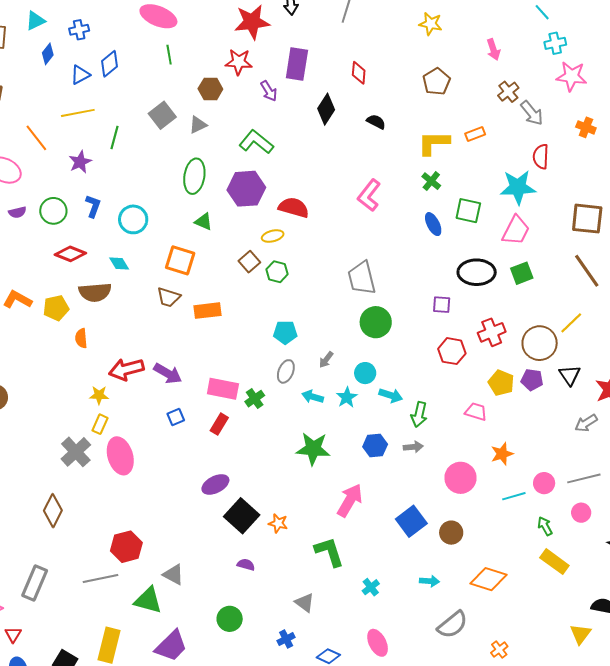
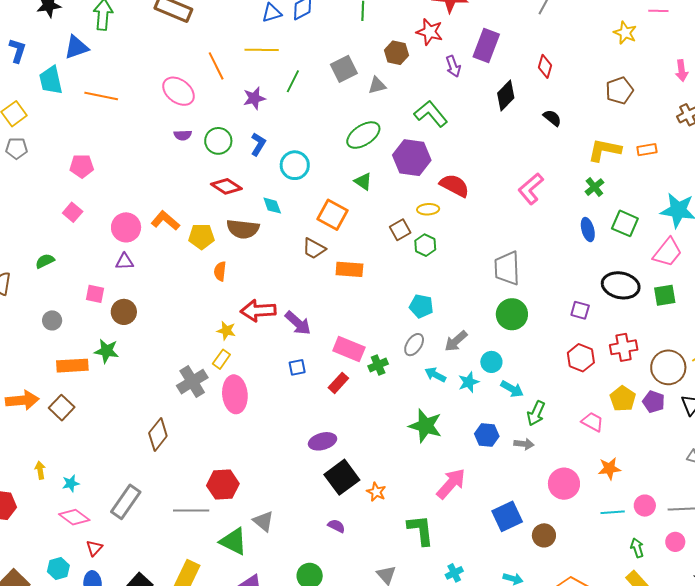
green ellipse: (194, 176) -> (363, 135), turned 36
gray arrow: (326, 360) -> (456, 341), size x1.4

